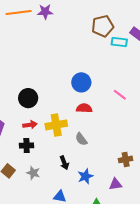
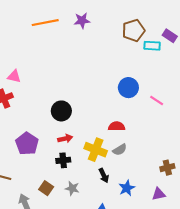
purple star: (45, 12) -> (82, 21), moved
blue circle: (81, 82) -> (128, 88), moved
red semicircle: (84, 108) -> (117, 126), moved
yellow cross: (56, 125) -> (96, 150), moved, turned 35
gray semicircle: (81, 139) -> (120, 150), turned -80

